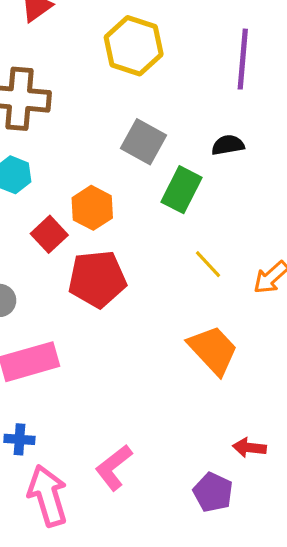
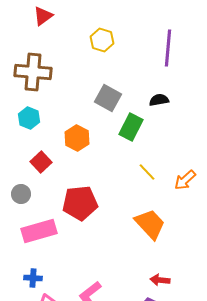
yellow hexagon: (134, 46) -> (102, 40), size x0.7
red square: (49, 234) -> (41, 162), moved
red pentagon: (97, 279) -> (80, 203), moved
red arrow: (249, 448) -> (160, 280), moved

